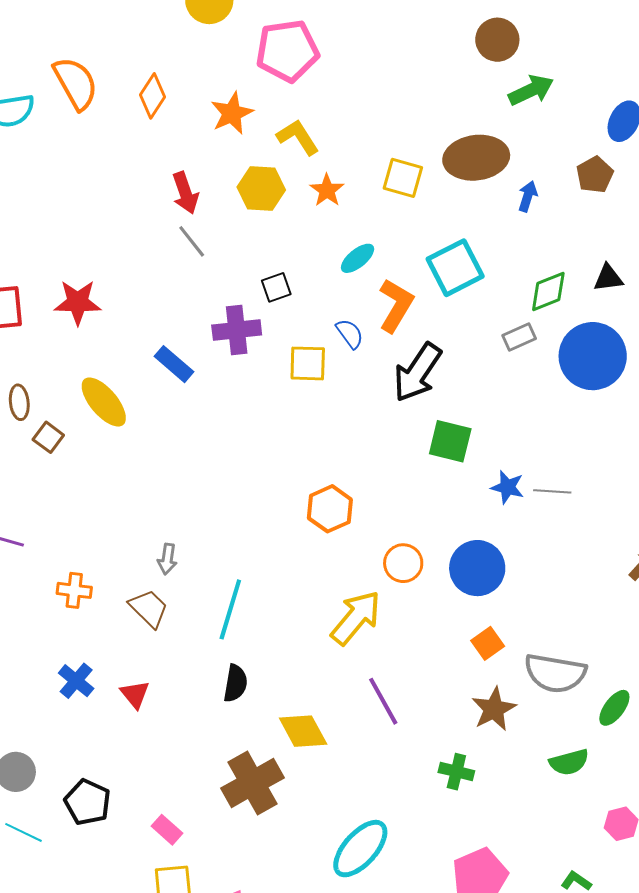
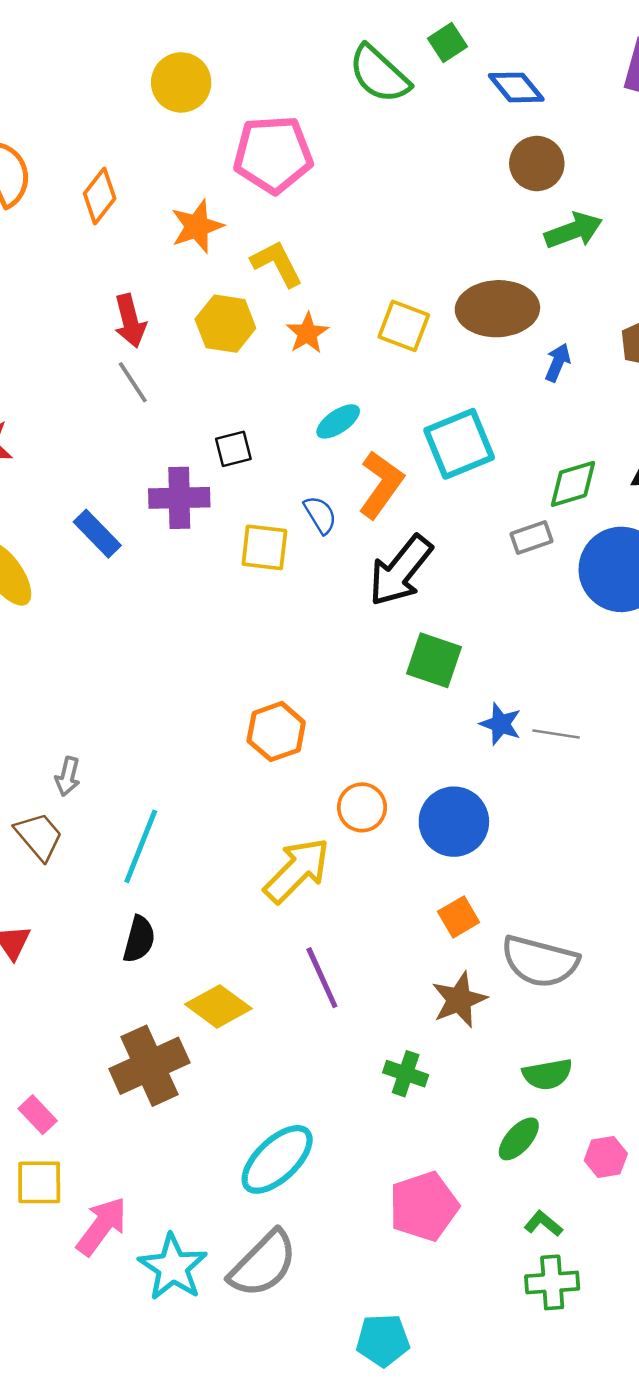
green ellipse: (614, 708) -> (519, 1139), moved
yellow diamond: (303, 731) -> (218, 1006), turned -30

